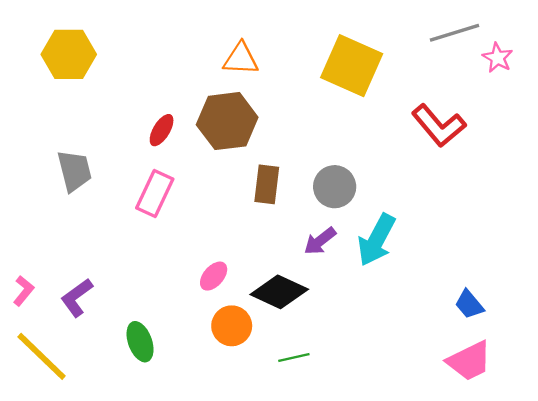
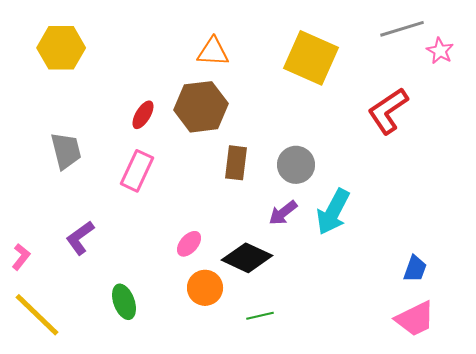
red L-shape: (439, 126) -> (388, 111), turned 96
purple L-shape: (77, 298) -> (80, 238), moved
blue trapezoid: (469, 304) -> (415, 269), turned -120

